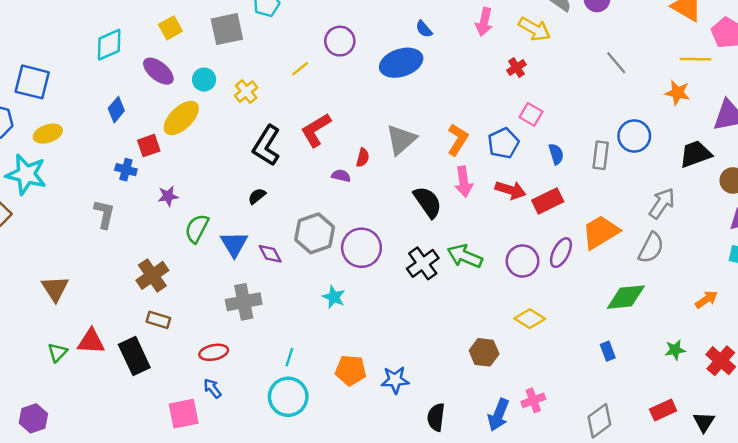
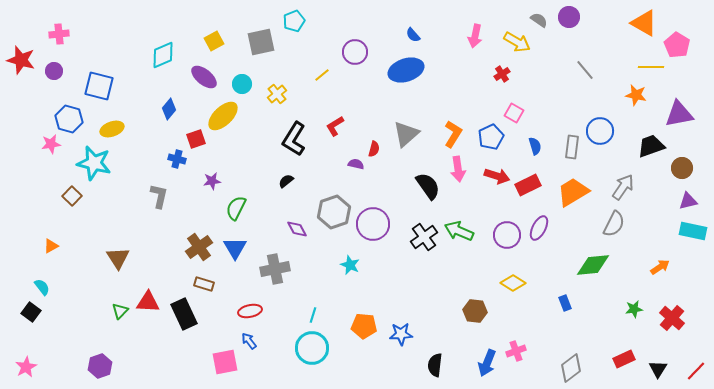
blue semicircle: (424, 29) -> (413, 35), moved
red L-shape: (316, 130) -> (335, 126), size x0.7
orange trapezoid: (601, 232) -> (573, 192), moved
blue triangle: (234, 244) -> (235, 248), moved
blue rectangle: (608, 351) -> (565, 303), moved

